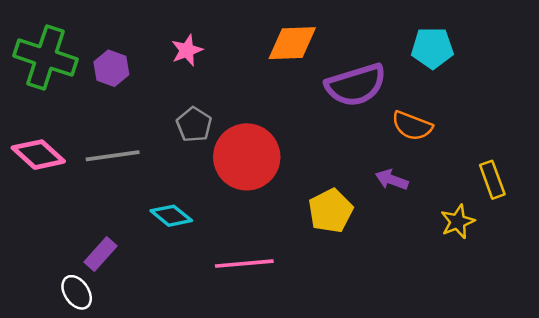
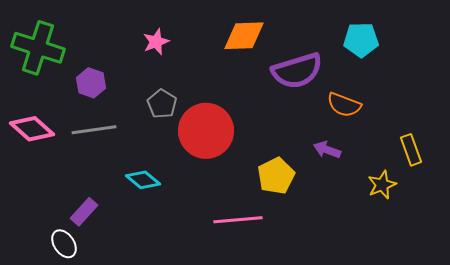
purple hexagon: (111, 68) -> (91, 83), moved
pink line: (244, 264) -> (238, 220), moved

